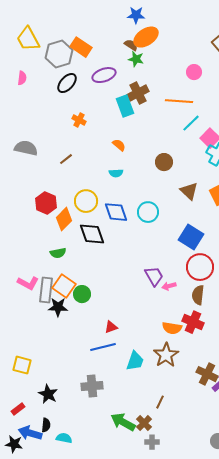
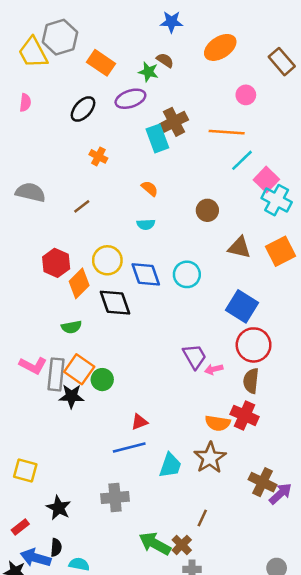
orange ellipse: (146, 37) -> (220, 47), moved
gray hexagon: (59, 54) -> (60, 37), moved
green star: (136, 59) -> (148, 72), moved
brown triangle: (189, 191) -> (239, 247), turned -30

